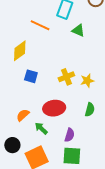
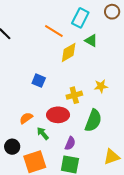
yellow diamond: (20, 51) -> (69, 52), moved
yellow cross: (66, 77) -> (74, 95), moved
yellow star: (87, 81) -> (101, 86), moved
green semicircle: (90, 110) -> (93, 121), size x1.6

